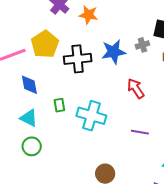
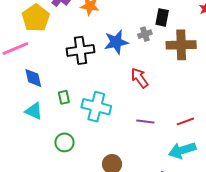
yellow pentagon: (45, 44) -> (36, 18), moved
green circle: (32, 146) -> (64, 142), moved

